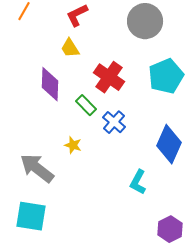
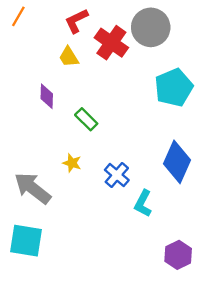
red cross: (109, 77) -> (111, 43), moved
purple diamond: (50, 84) -> (47, 96), size x0.7
blue cross: (114, 122) -> (117, 175), moved

